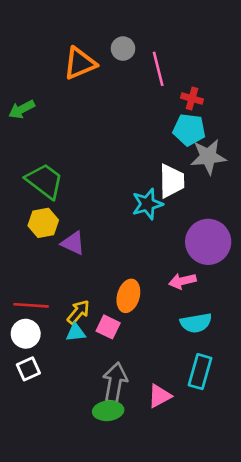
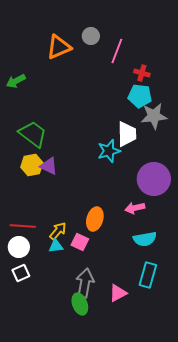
pink line: (158, 69) -> (117, 51), turned 35
purple triangle: (73, 243) -> (49, 166), moved
green ellipse: (108, 411) -> (80, 304), turned 75

